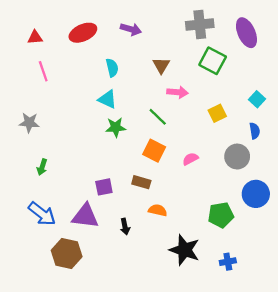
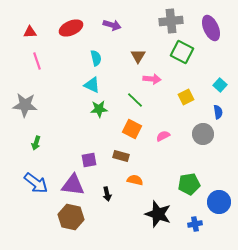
gray star: (29, 123) -> (25, 105), size x1.4
blue circle: (256, 194) -> (219, 202), moved
brown hexagon: (67, 253) -> (71, 217), moved

